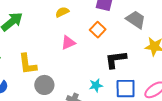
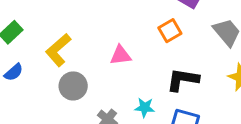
pink triangle: (68, 43) -> (121, 55), moved
yellow L-shape: (28, 64) -> (58, 50), turned 40

